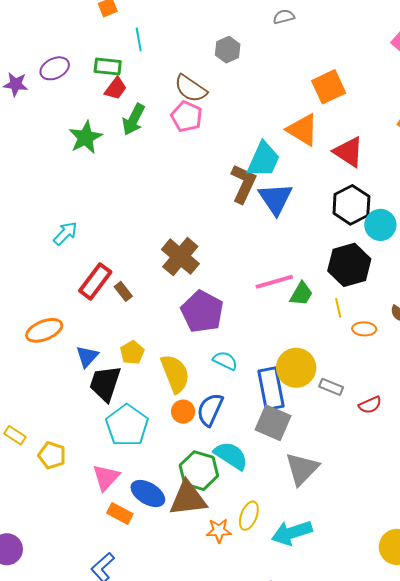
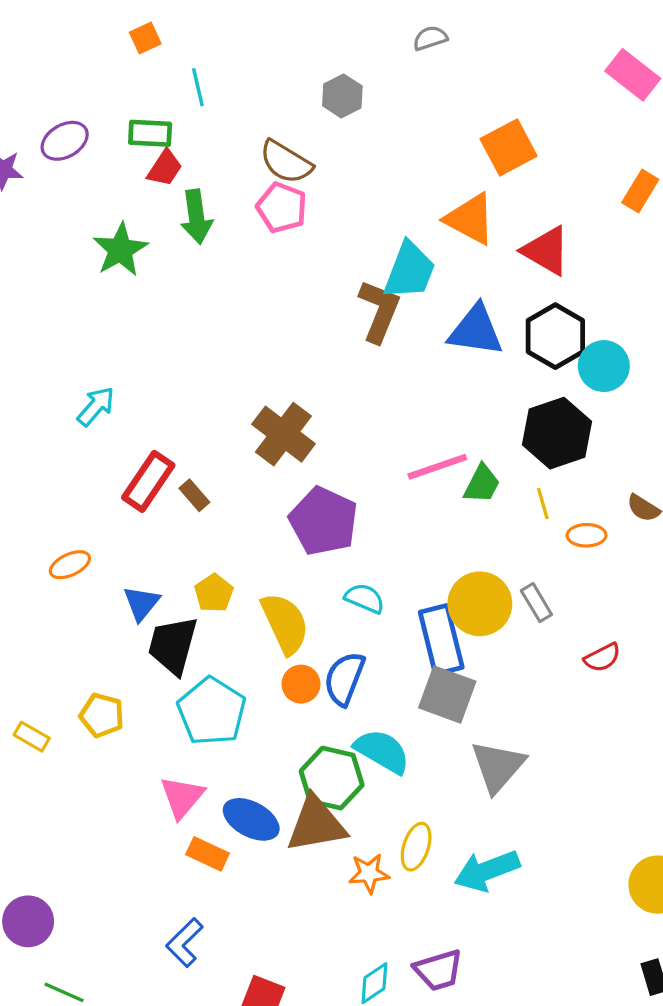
green arrow: (134, 119) -> (196, 217), turned -32
blue triangle: (275, 199) -> (476, 330), moved, turned -45
orange ellipse: (44, 330) -> (70, 565), size x0.7
gray rectangle: (331, 387) -> (536, 603), moved, turned 40
yellow pentagon: (52, 455) -> (102, 715), moved

